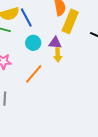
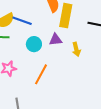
blue line: (26, 17) -> (22, 21), turned -30
yellow arrow: (58, 55) -> (76, 49), moved

